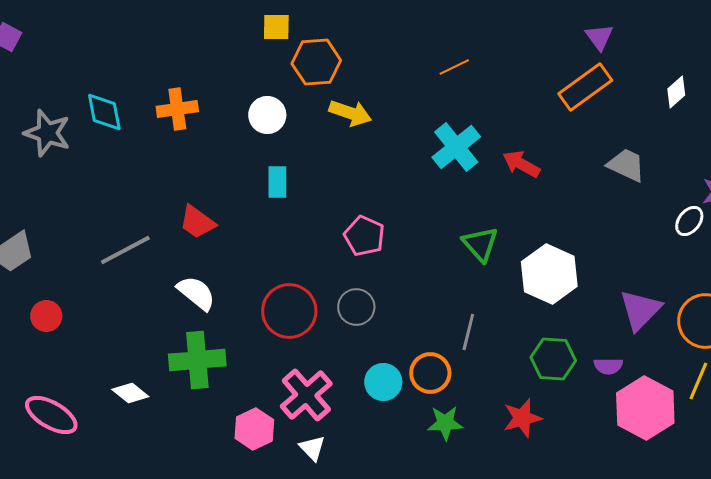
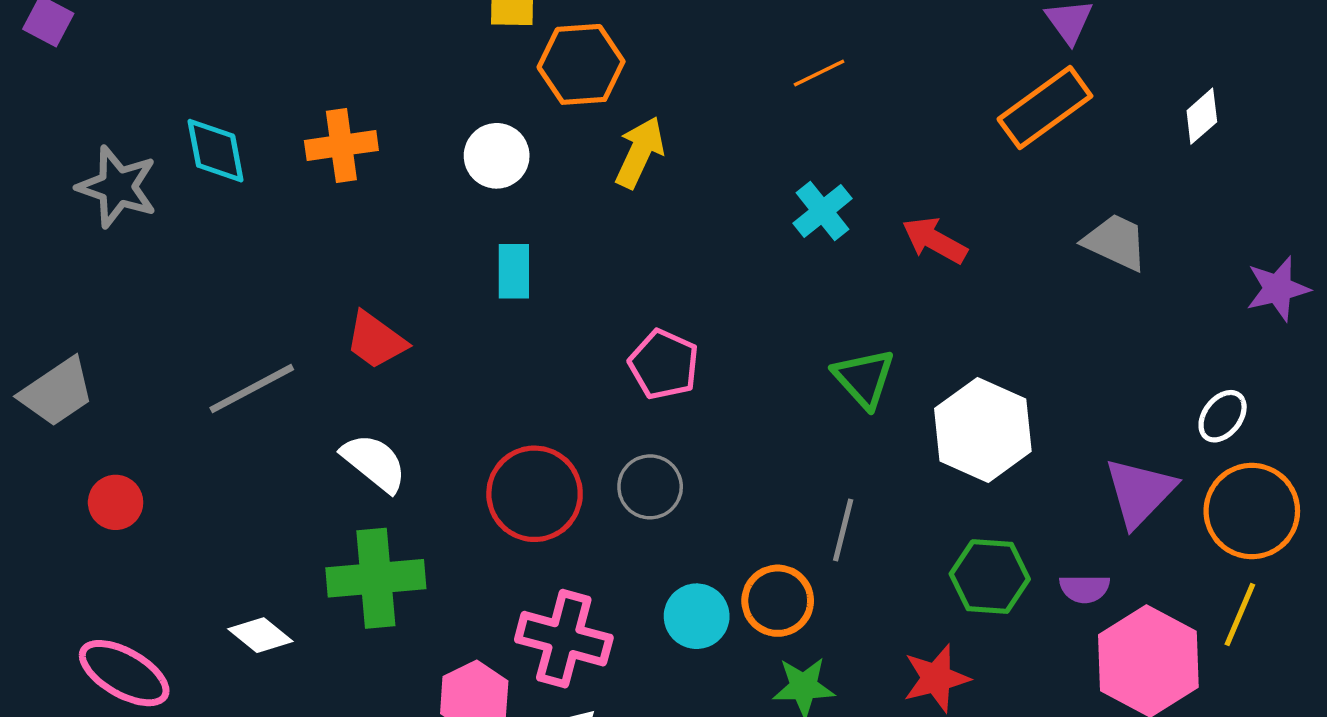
yellow arrow: (350, 113) -> (640, 152), turned -84
cyan cross: (456, 147) -> (822, 211), size x0.7
white ellipse: (689, 221) -> (1223, 416), moved
pink cross: (306, 395) -> (564, 639), turned -34

